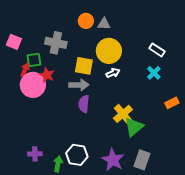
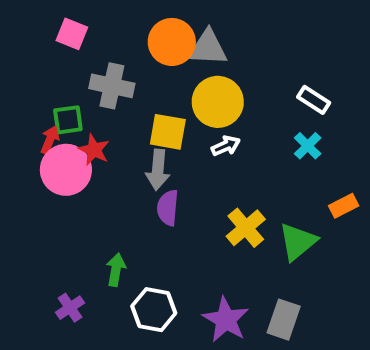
orange circle: (86, 21) -> (172, 42), size x1.5
gray triangle: (104, 24) -> (208, 48), size x1.5
pink square: (14, 42) -> (72, 34), moved
gray arrow: (79, 85) -> (158, 170), turned 96
green triangle: (134, 127) -> (298, 242), moved
purple cross: (35, 154) -> (70, 308), turned -32
green arrow: (58, 164) -> (116, 270), moved

